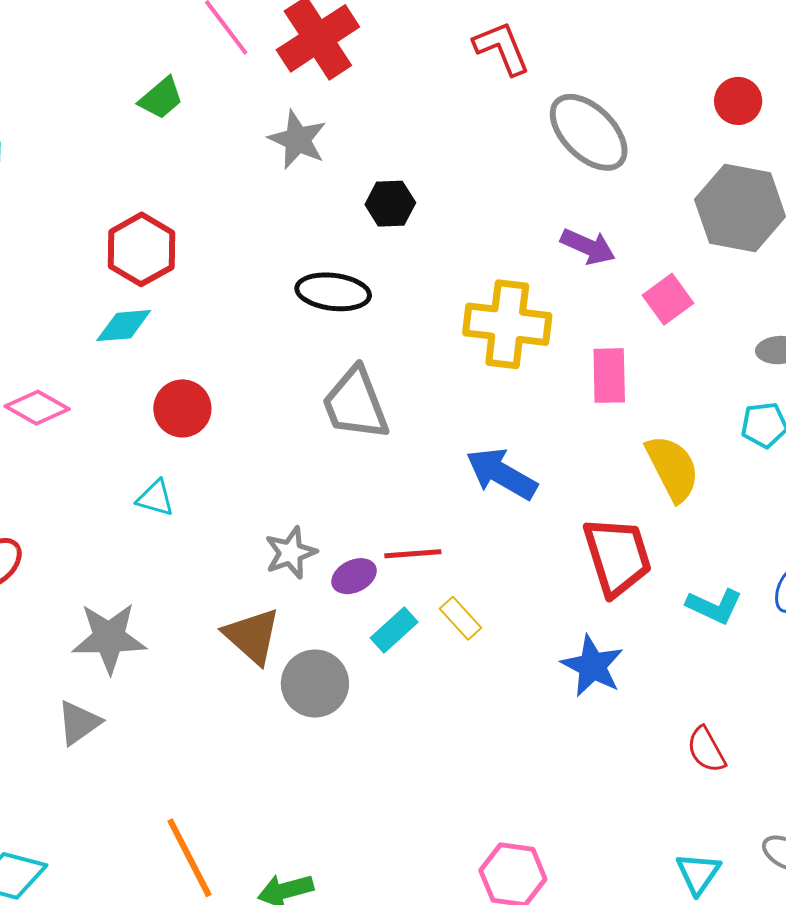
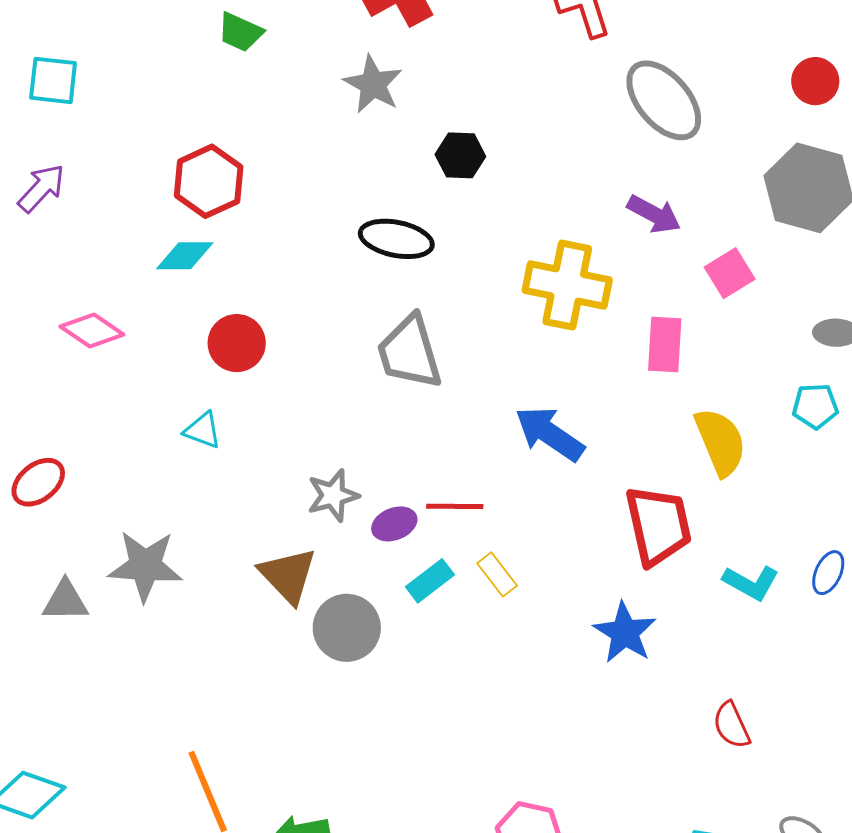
green trapezoid: (161, 98) -> (240, 32), turned 60
gray triangle: (79, 723) -> (65, 601), moved, turned 30

